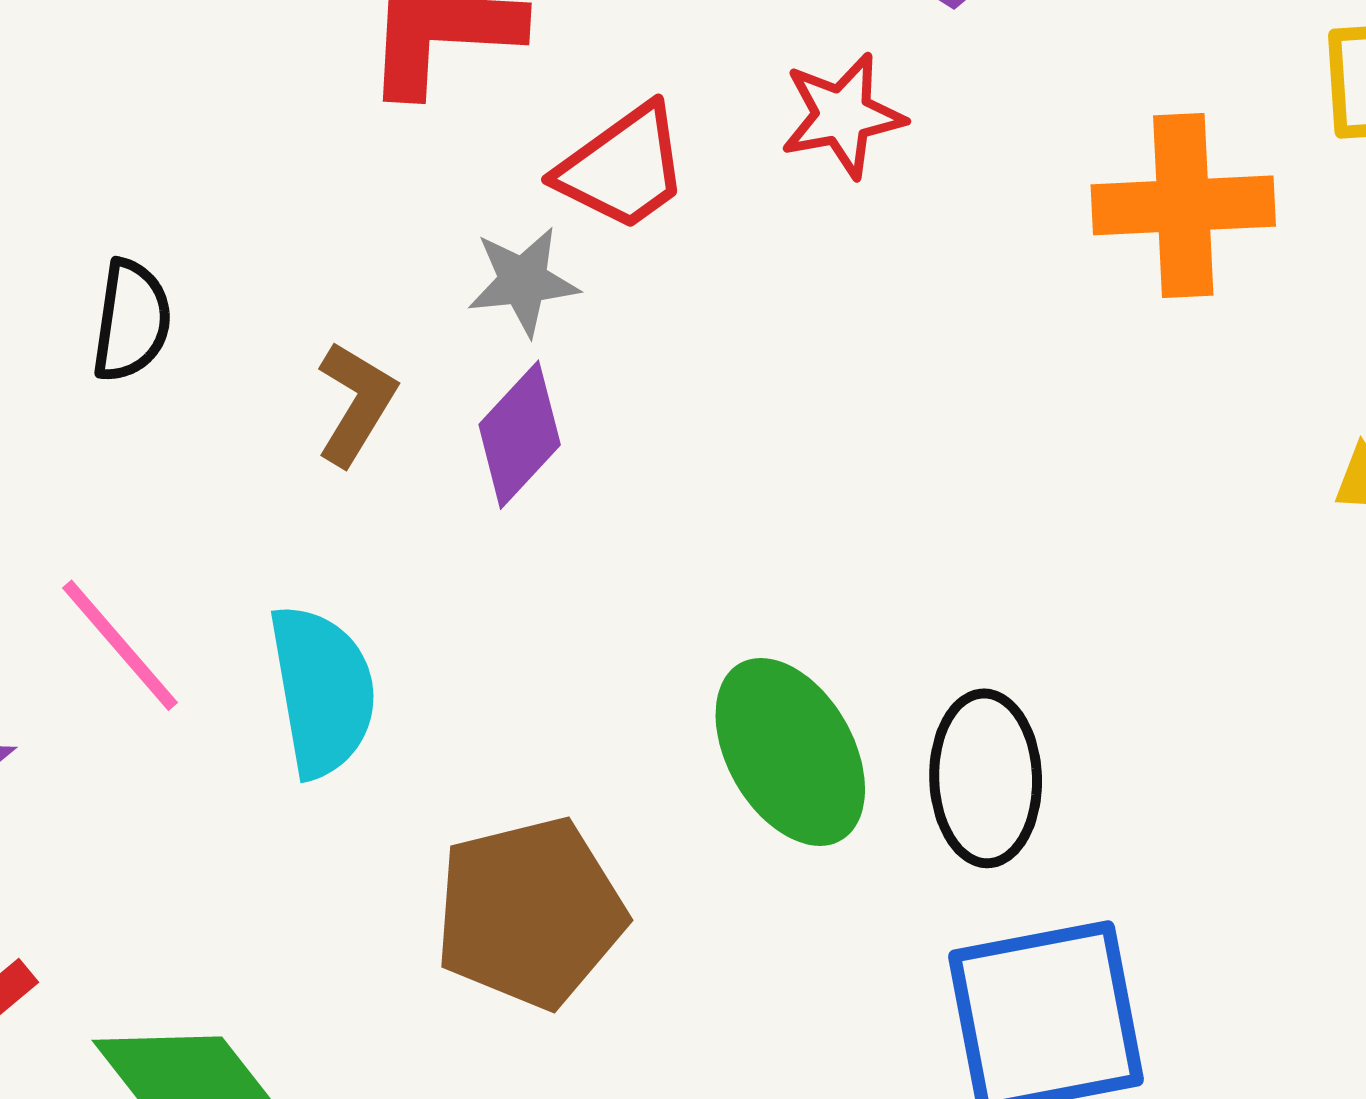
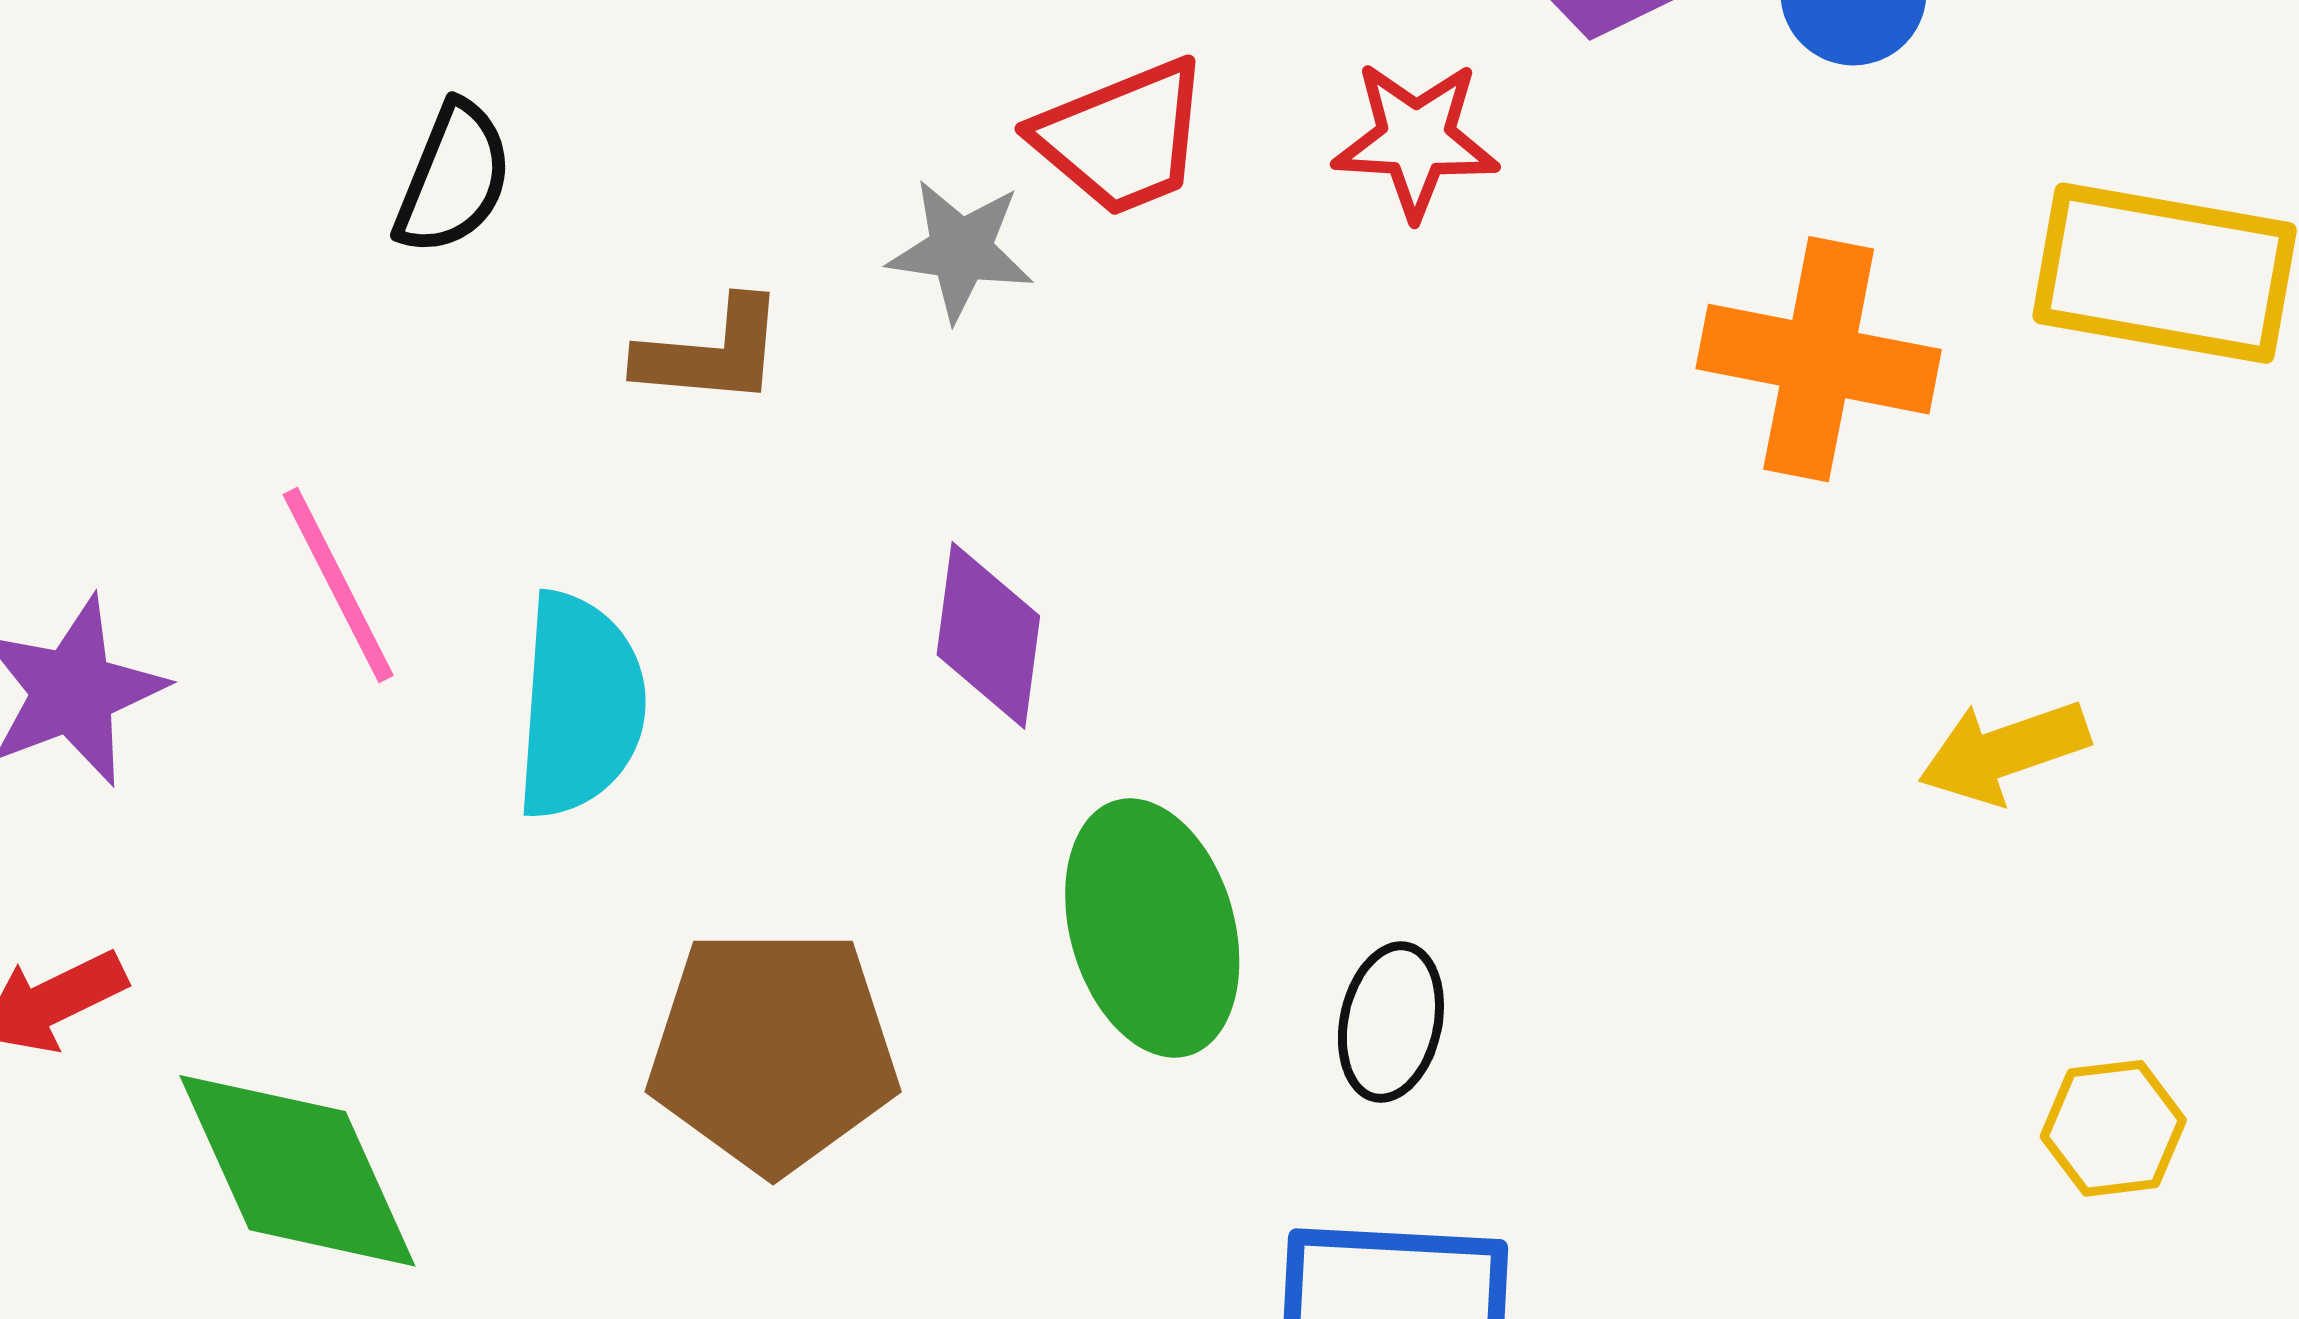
brown L-shape: (356, 403) -> (711, 352), turned 50
purple diamond: (520, 435) -> (988, 635), moved, turned -49
black ellipse: (986, 778) -> (1391, 1022), size x0.7

